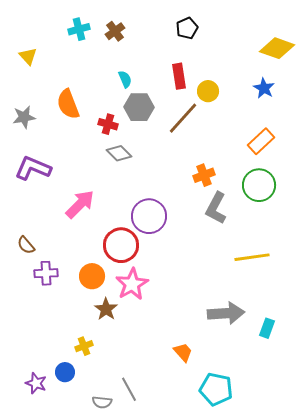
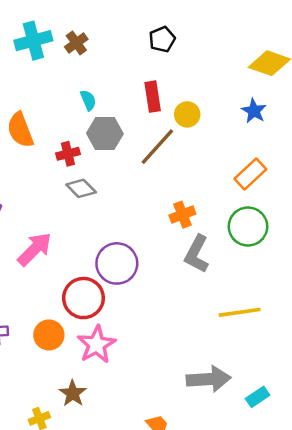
cyan cross: (79, 29) -> (33, 41), size x1.4
red cross: (108, 124) -> (68, 154), turned -30
brown star: (106, 309) -> (73, 393), moved
cyan rectangle: (267, 328) -> (258, 397), turned 36

